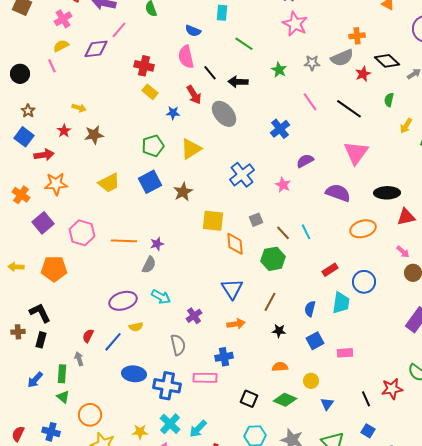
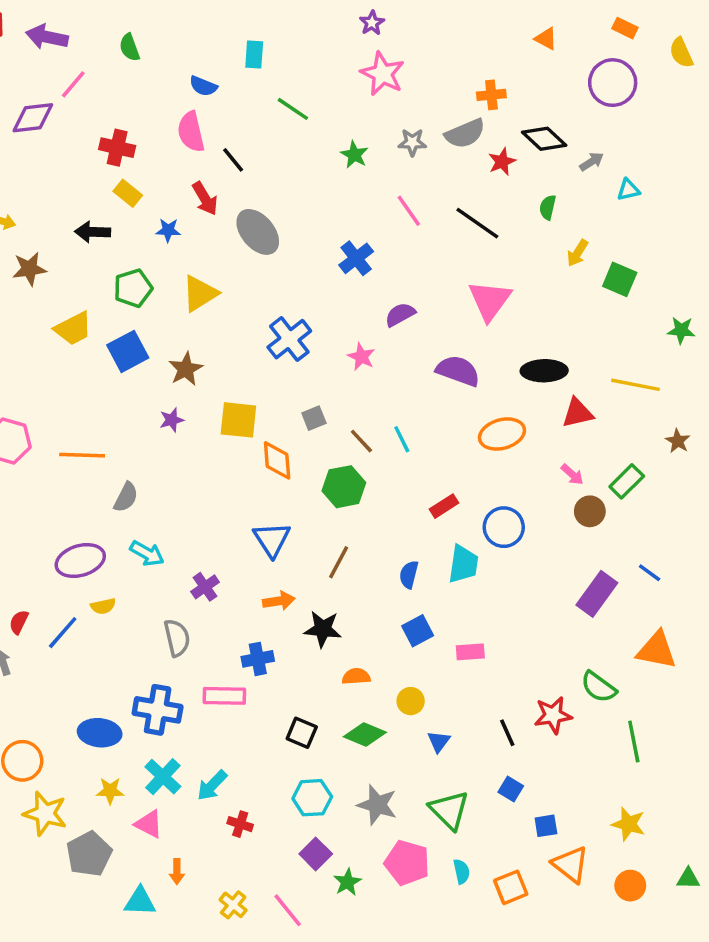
black arrow: (238, 82) -> (93, 232), moved
yellow trapezoid: (109, 183) -> (73, 329), moved
purple star: (157, 244) -> (172, 420), moved
black star: (279, 331) -> (323, 629), moved, size x1.5
blue ellipse: (134, 374) -> (100, 733), moved

